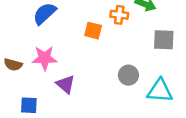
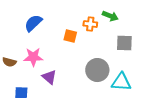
gray circle: (128, 75) -> (97, 70), size x1.5

